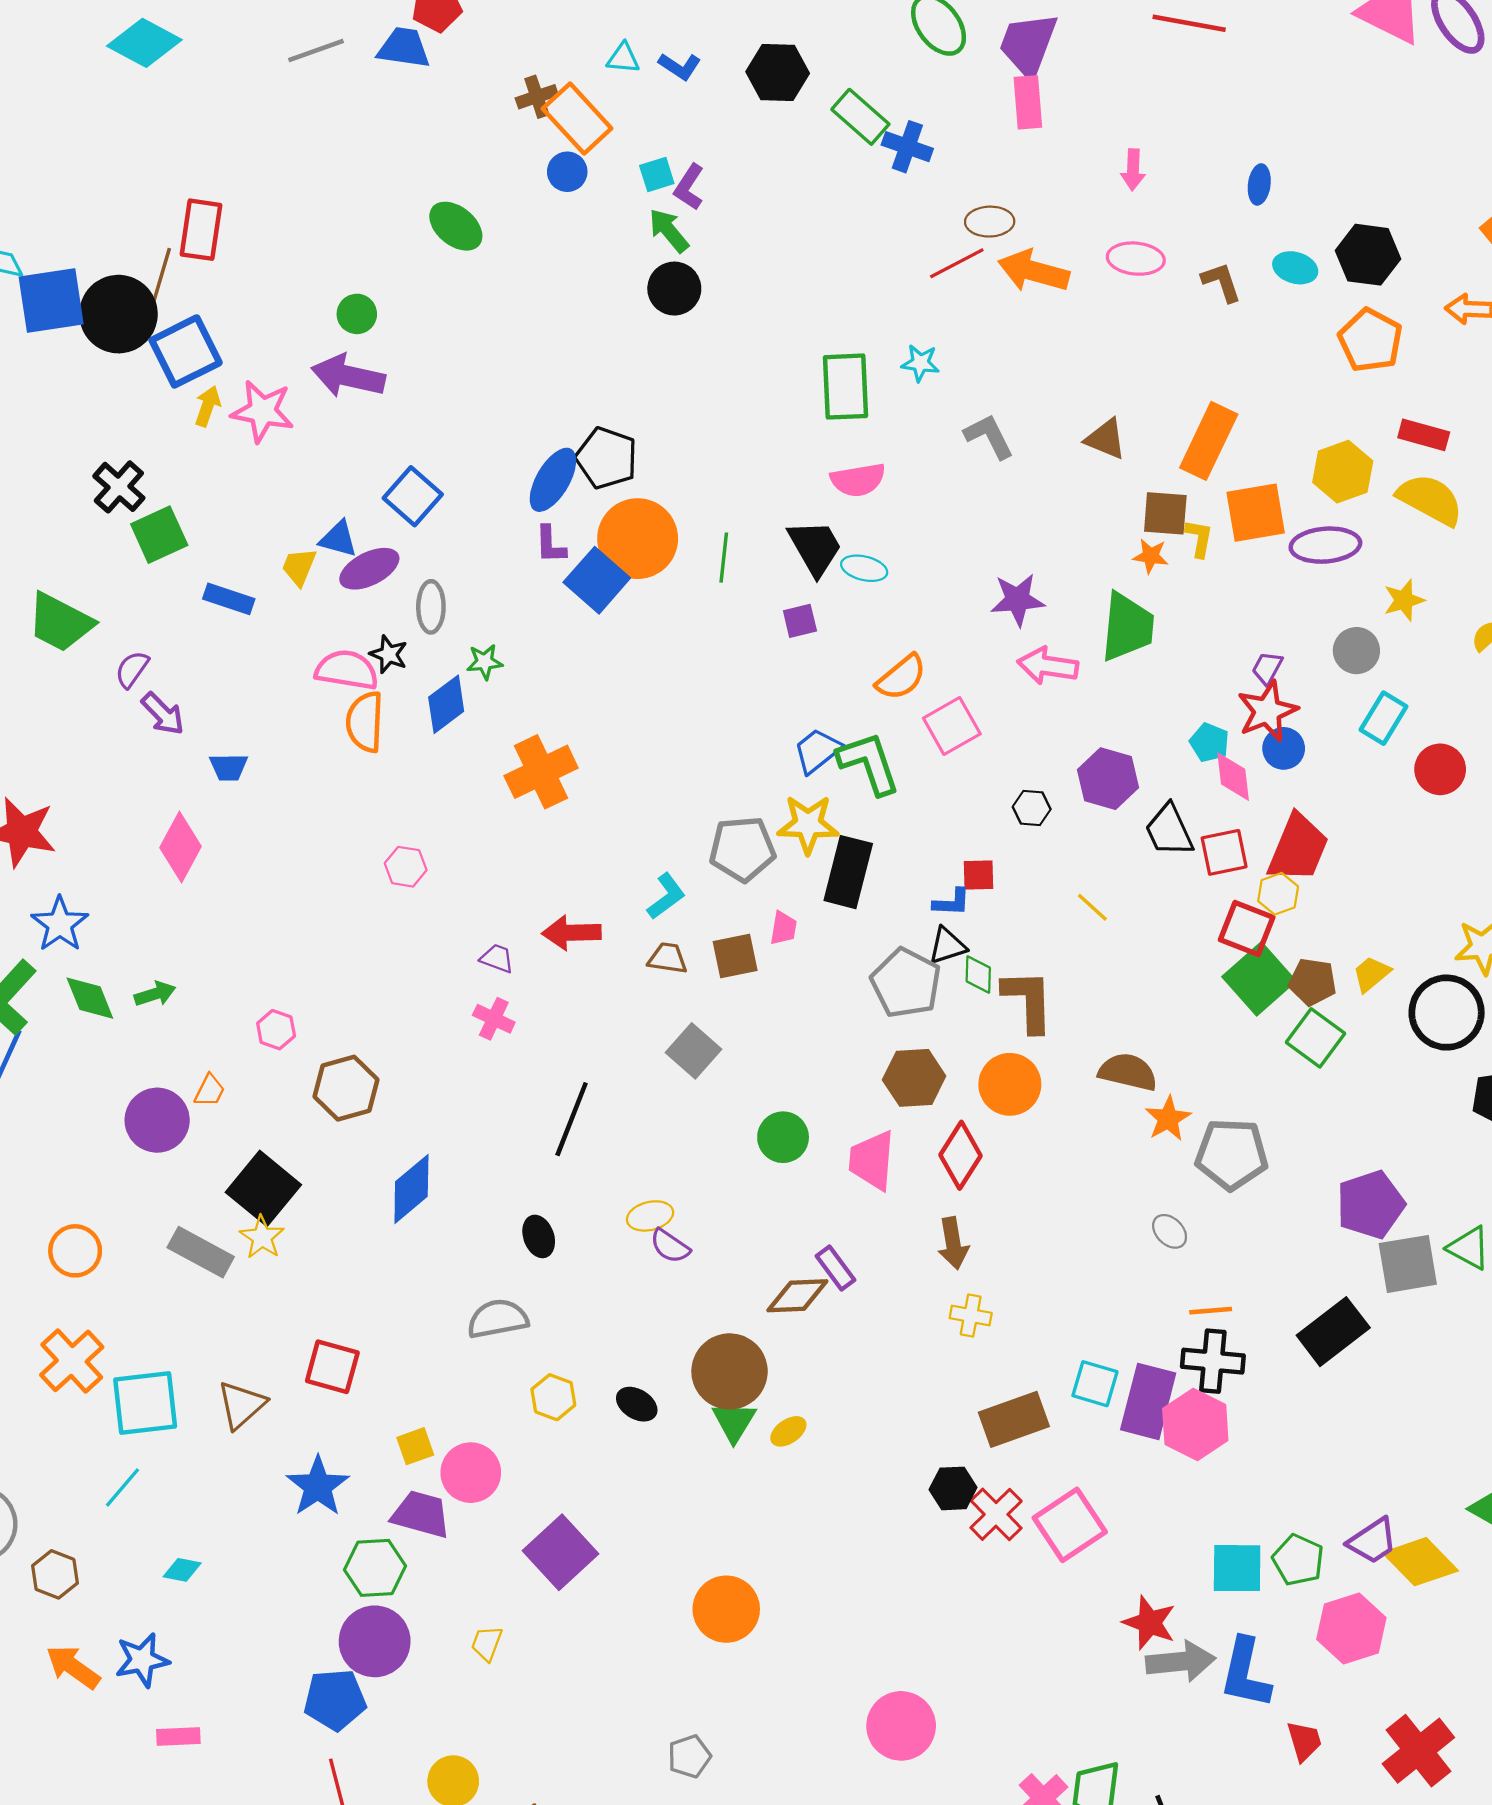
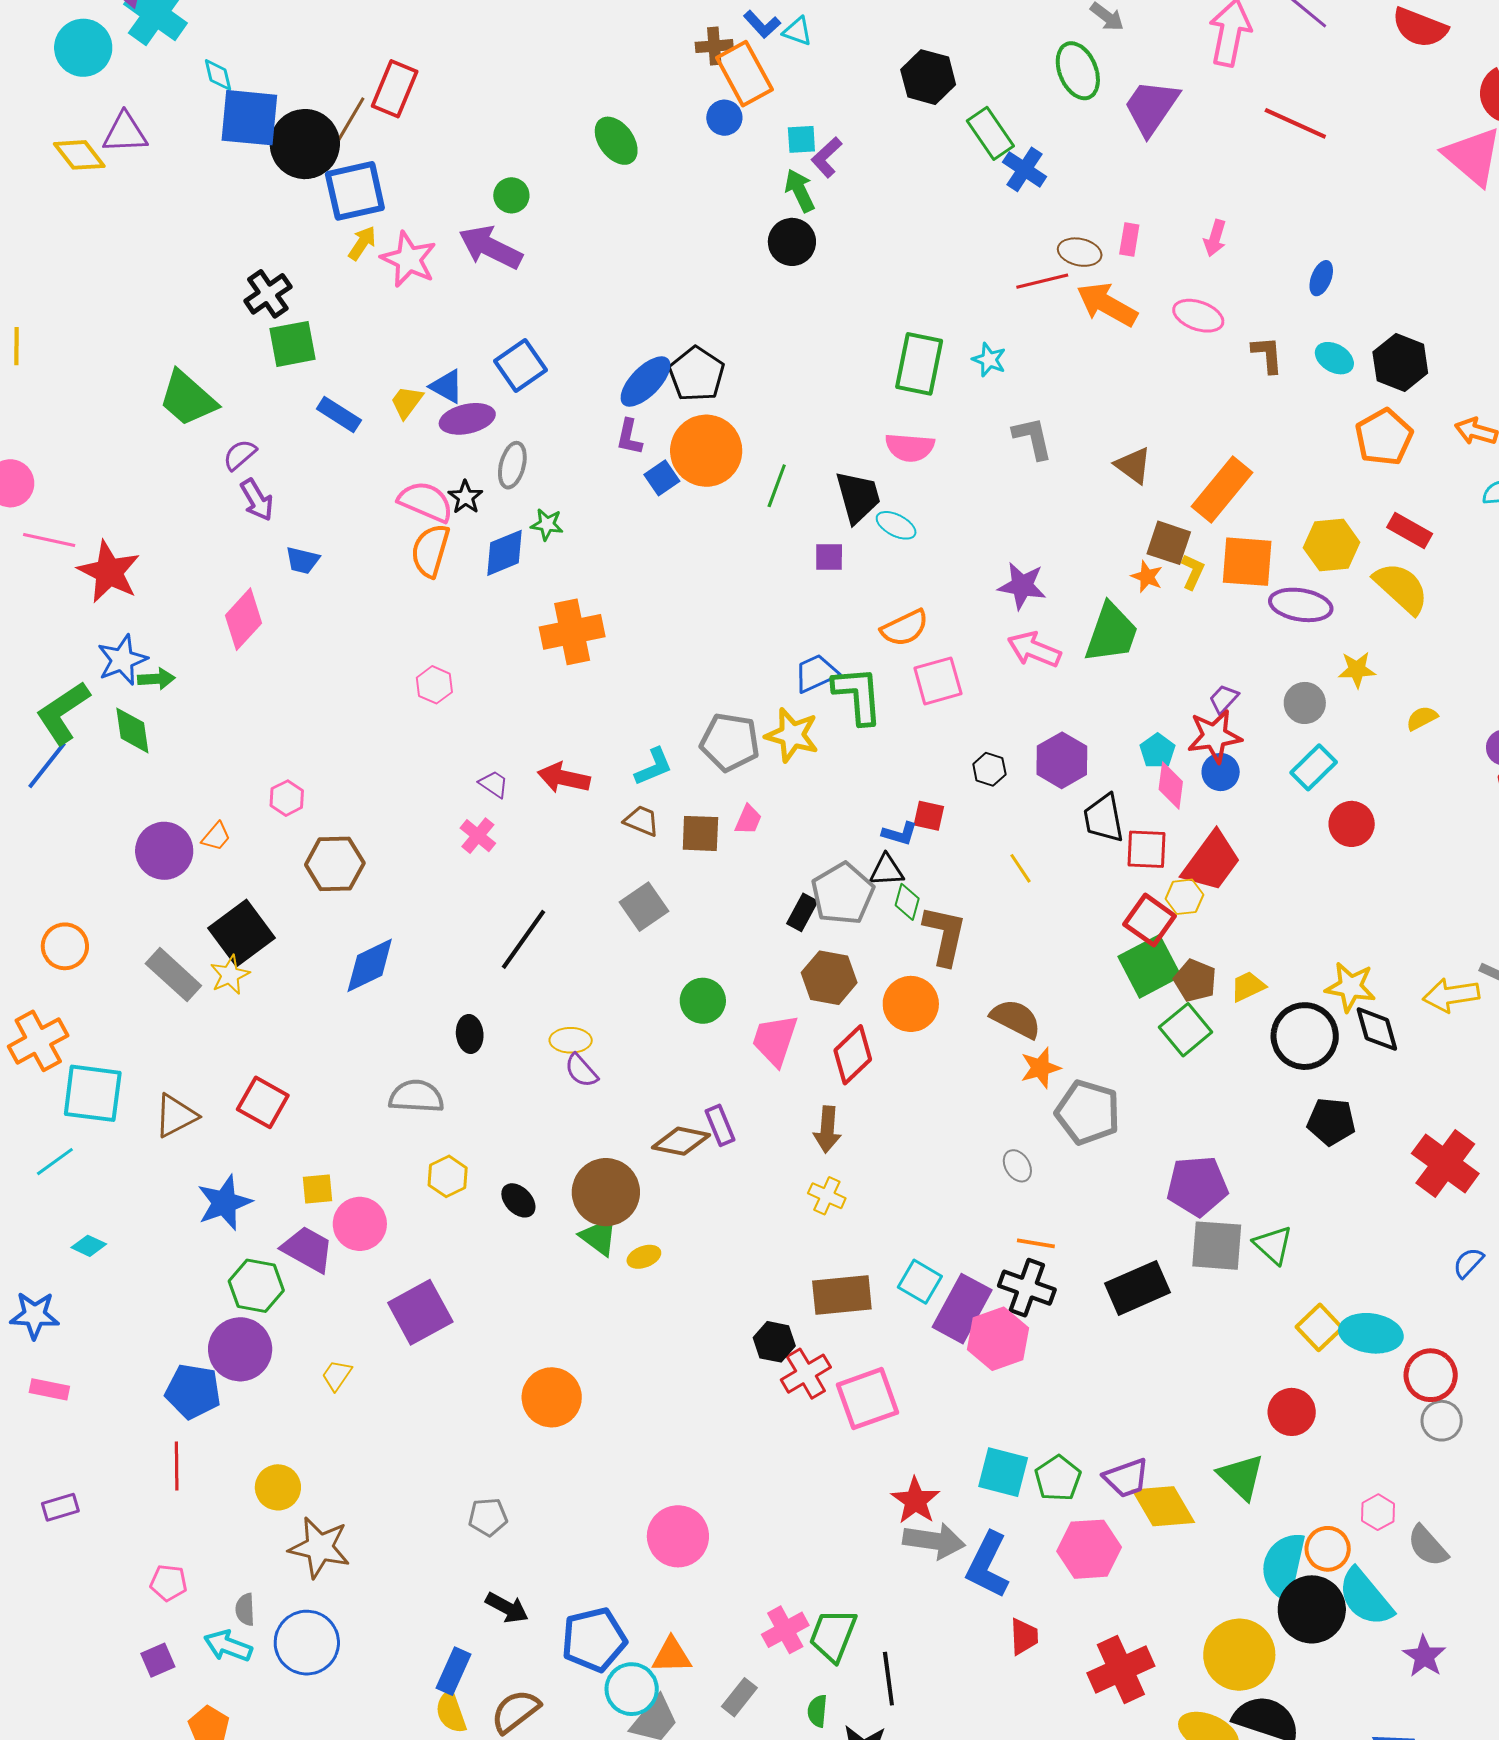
blue L-shape: (680, 66) -> (762, 24), moved
pink rectangle: (1028, 102) -> (1129, 240), moved, size x0.7
blue square: (597, 580) -> (662, 478), size x0.6
black rectangle: (848, 872) -> (802, 912), moved, size x0.6
green arrow: (155, 994) -> (156, 679), moved
green triangle: (734, 1422) -> (599, 1237), turned -39

